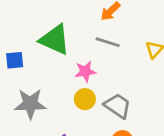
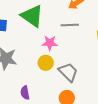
gray line: (108, 42) -> (70, 25), turned -30

